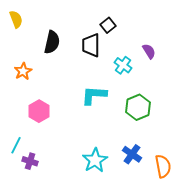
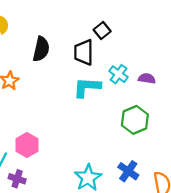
purple semicircle: (149, 51) -> (147, 78), moved, turned -49
cyan L-shape: (94, 95) -> (87, 87), moved
pink hexagon: (39, 111) -> (27, 145), moved

